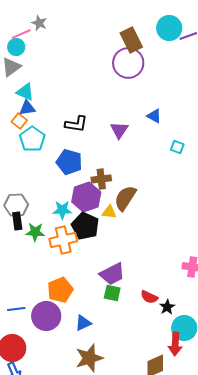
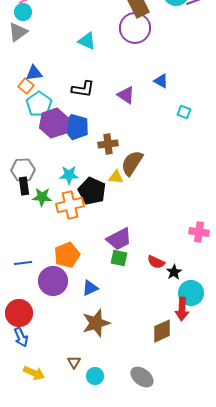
cyan triangle: (25, 92) -> (87, 41), moved
purple triangle: (119, 130) -> (126, 95), turned -30
purple hexagon: (86, 197) -> (54, 123), moved
blue line: (16, 309) -> (23, 263), moved

